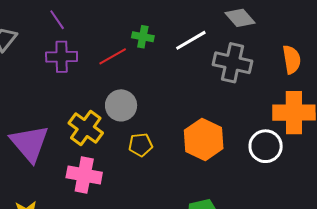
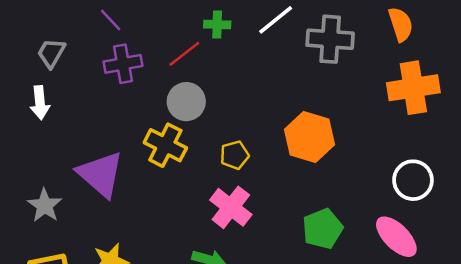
gray circle: (121, 105) -> (186, 102), moved
white circle: (266, 146) -> (413, 180), moved
pink cross: (84, 175) -> (231, 207), moved, turned 36

